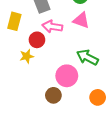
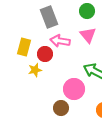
pink triangle: (81, 20) -> (88, 35), turned 30
yellow rectangle: (14, 21) -> (24, 47), moved

